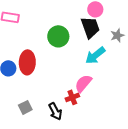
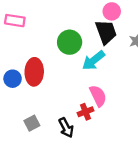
cyan arrow: (95, 55) -> (93, 60), moved
pink semicircle: (83, 83) -> (98, 96), turned 114

